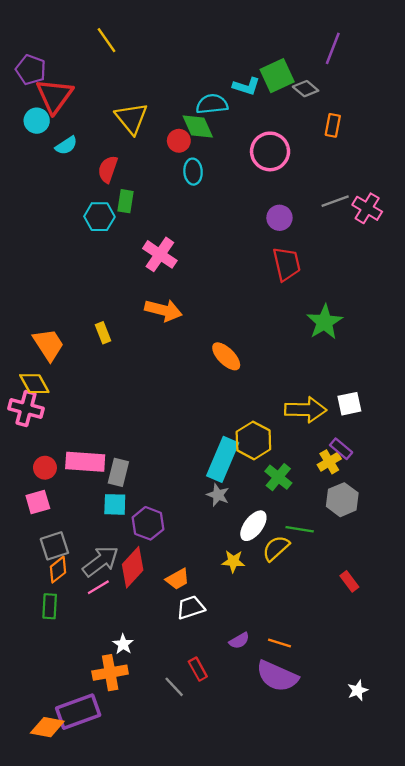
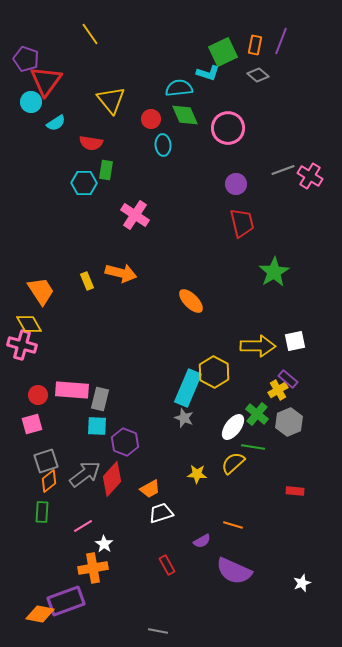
green square: (277, 76) -> (223, 52), moved
orange rectangle: (333, 125) -> (255, 45), moved
green diamond: (198, 127) -> (185, 115), moved
red semicircle: (108, 169) -> (91, 143), turned -100
orange arrow: (163, 310) -> (121, 273), moved
green cross: (278, 477) -> (257, 414), moved
white ellipse: (253, 526) -> (233, 427), moved
red rectangle: (349, 581) -> (295, 491), turned -48
pink line: (98, 587) -> (83, 526), moved
orange line: (279, 643) -> (233, 525), moved
gray line: (174, 687) -> (158, 631), moved, turned -36

